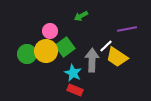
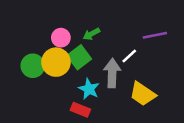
green arrow: (81, 16) -> (91, 34), moved
yellow trapezoid: (117, 57) -> (143, 94), moved
red rectangle: (75, 90) -> (80, 110), moved

